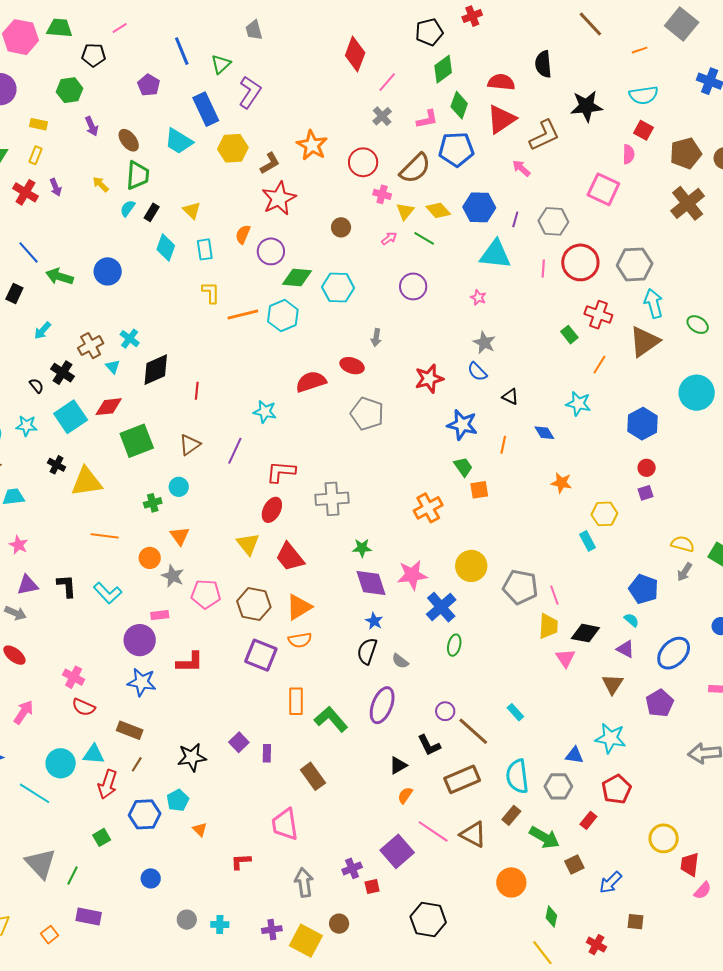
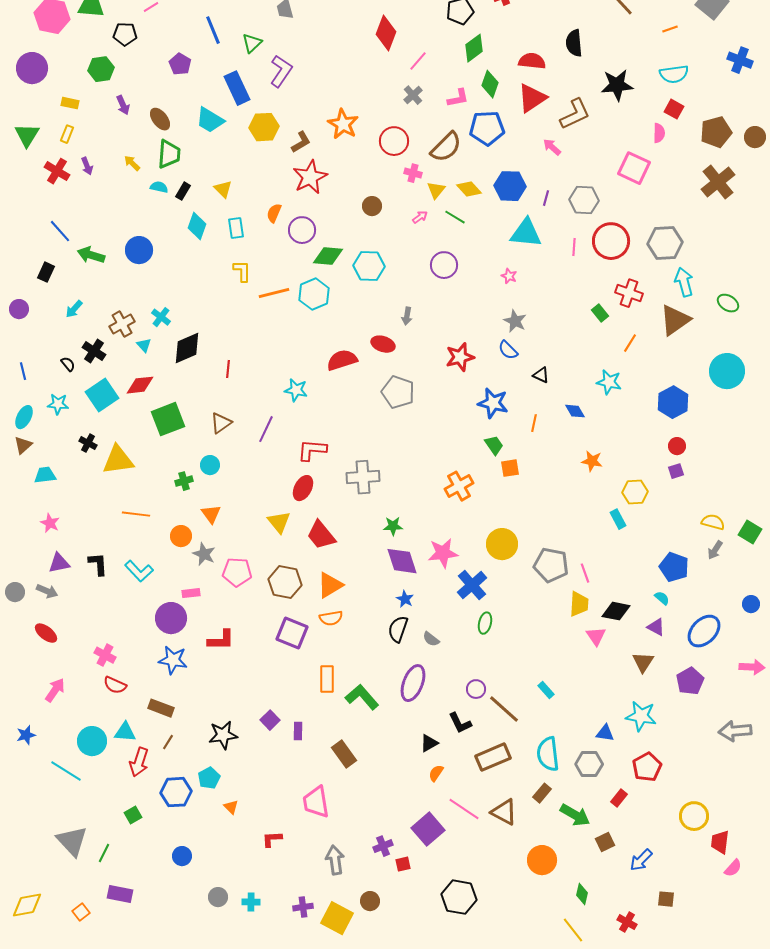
cyan semicircle: (128, 208) -> (159, 187), turned 66

